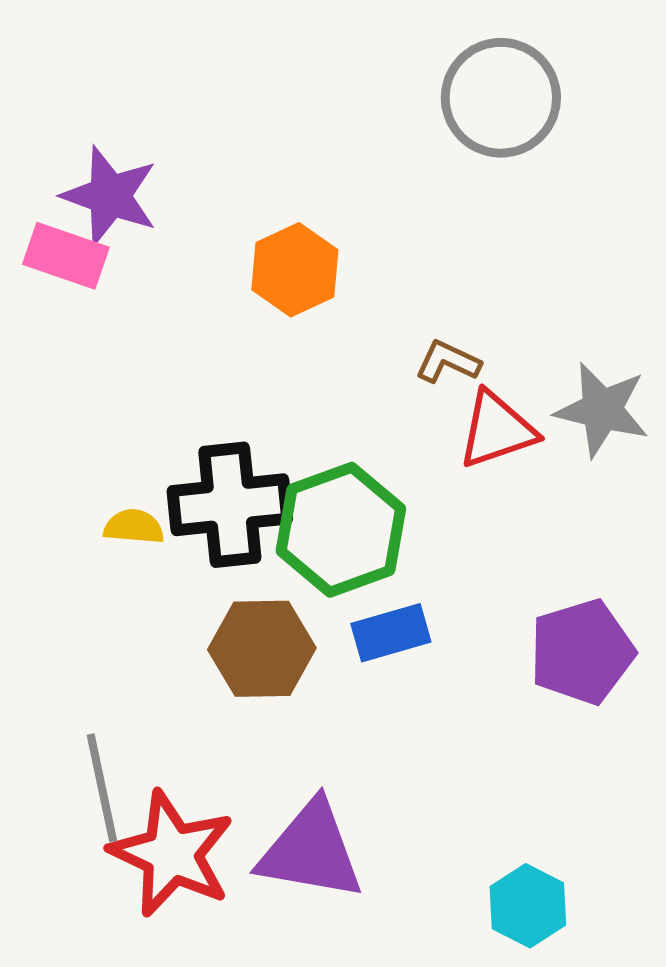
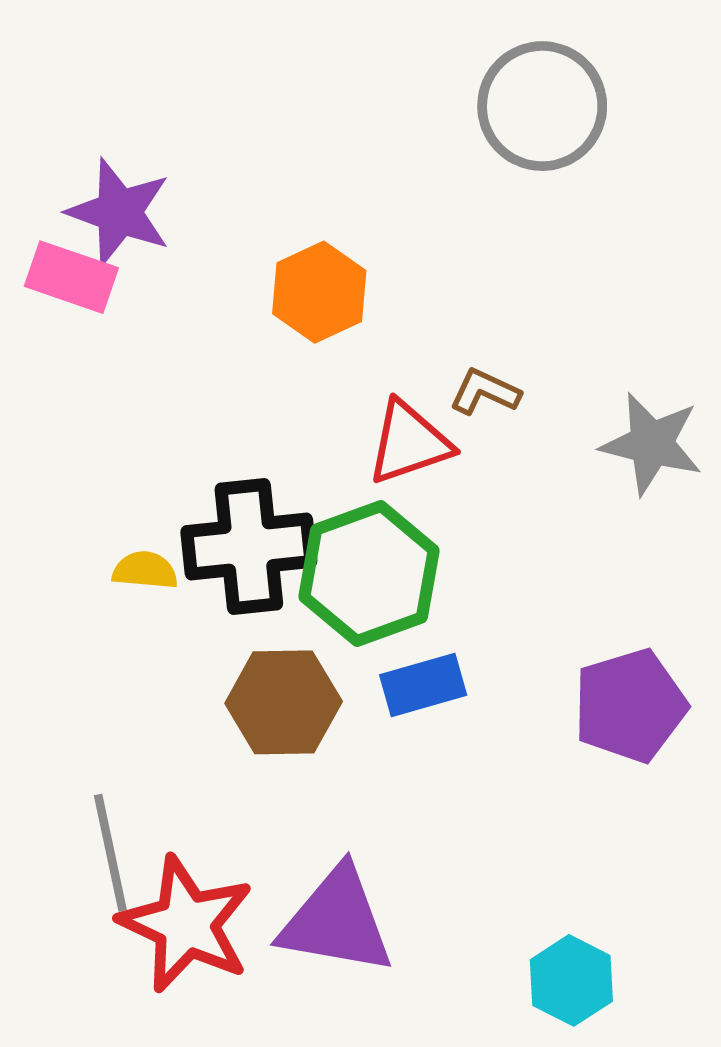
red triangle: (497, 430) -> (409, 443), moved

